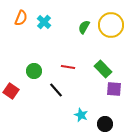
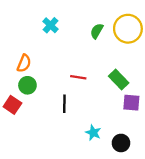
orange semicircle: (21, 18) -> (24, 63), moved
green circle: (34, 71) -> (27, 85), moved
black line: (56, 90) -> (64, 104), turned 42

